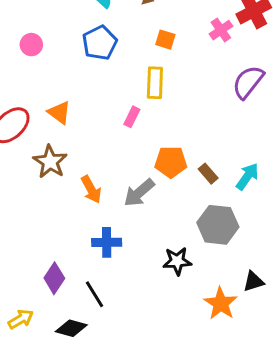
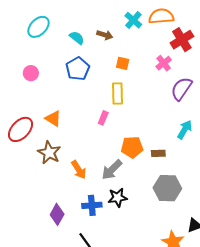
pink cross: (221, 30) -> (164, 63), moved
brown rectangle: (208, 174) -> (158, 153), turned -48
cyan arrow: (247, 177) -> (185, 130), moved
black star: (177, 261) -> (118, 198), moved
purple diamond: (54, 278) -> (57, 214), moved

